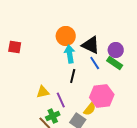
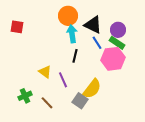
yellow triangle: (43, 92) -> (45, 72), turned 48
pink hexagon: (102, 96) -> (113, 59), moved
yellow semicircle: (90, 109) -> (92, 89), size x1.5
green cross: (53, 116) -> (25, 96), moved

